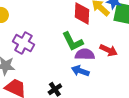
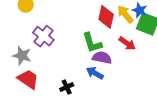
red arrow: (108, 50) -> (127, 43), moved

